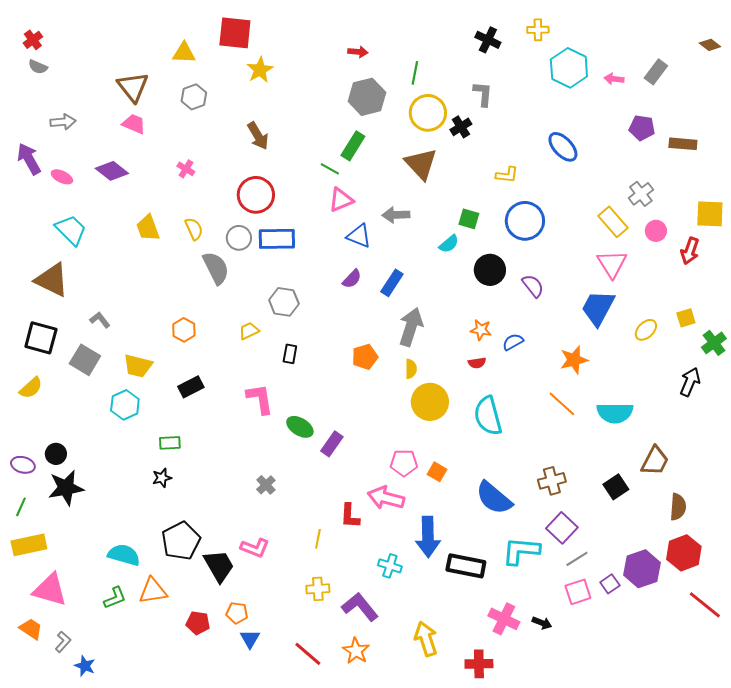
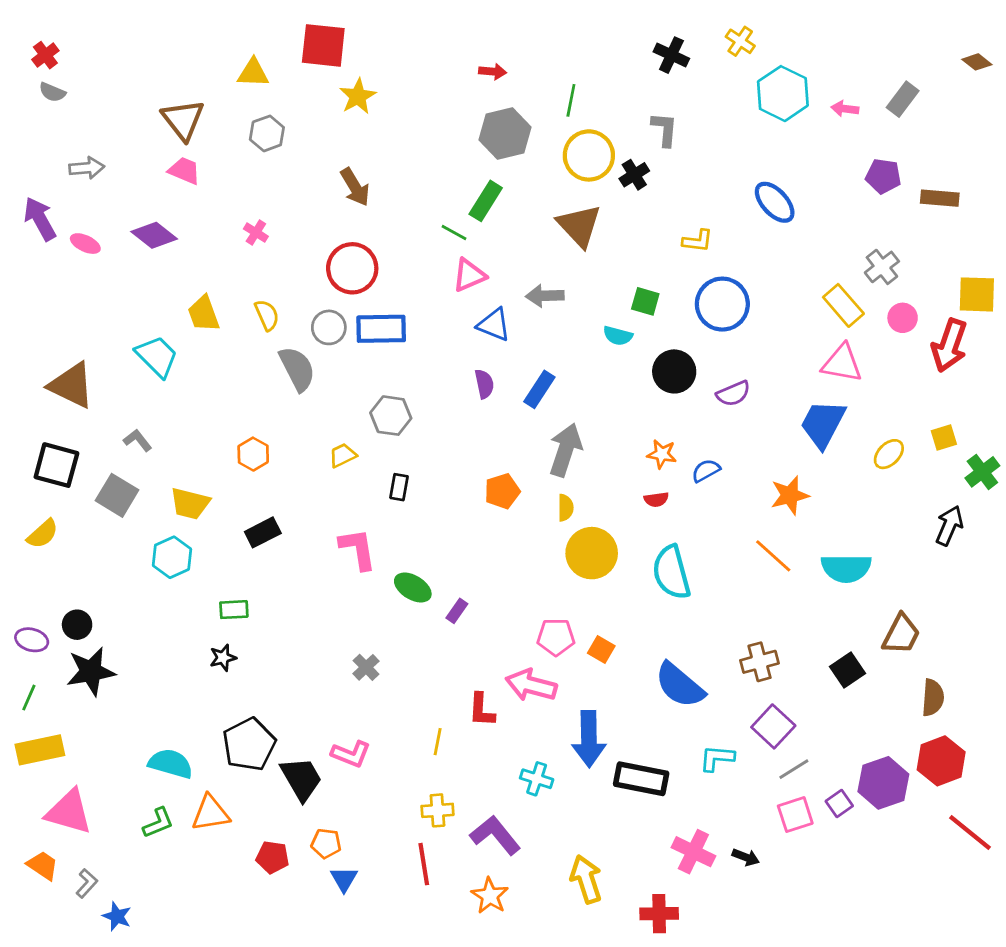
yellow cross: (538, 30) -> (740, 41), turned 35
cyan trapezoid: (71, 230) -> (157, 356), moved
cyan semicircle: (449, 244) -> (618, 336), turned 55
red arrow: (690, 251) -> (949, 345), size x1.4
pink triangle: (612, 264) -> (842, 363), turned -48
purple semicircle: (352, 279) -> (484, 384), turned -55
purple semicircle: (533, 286) -> (733, 394), turned 105
purple rectangle: (332, 444) -> (457, 611), size x0.7
cyan L-shape: (521, 551) -> (717, 758), size x0.7
red line: (308, 654) -> (424, 864), moved, turned 40

